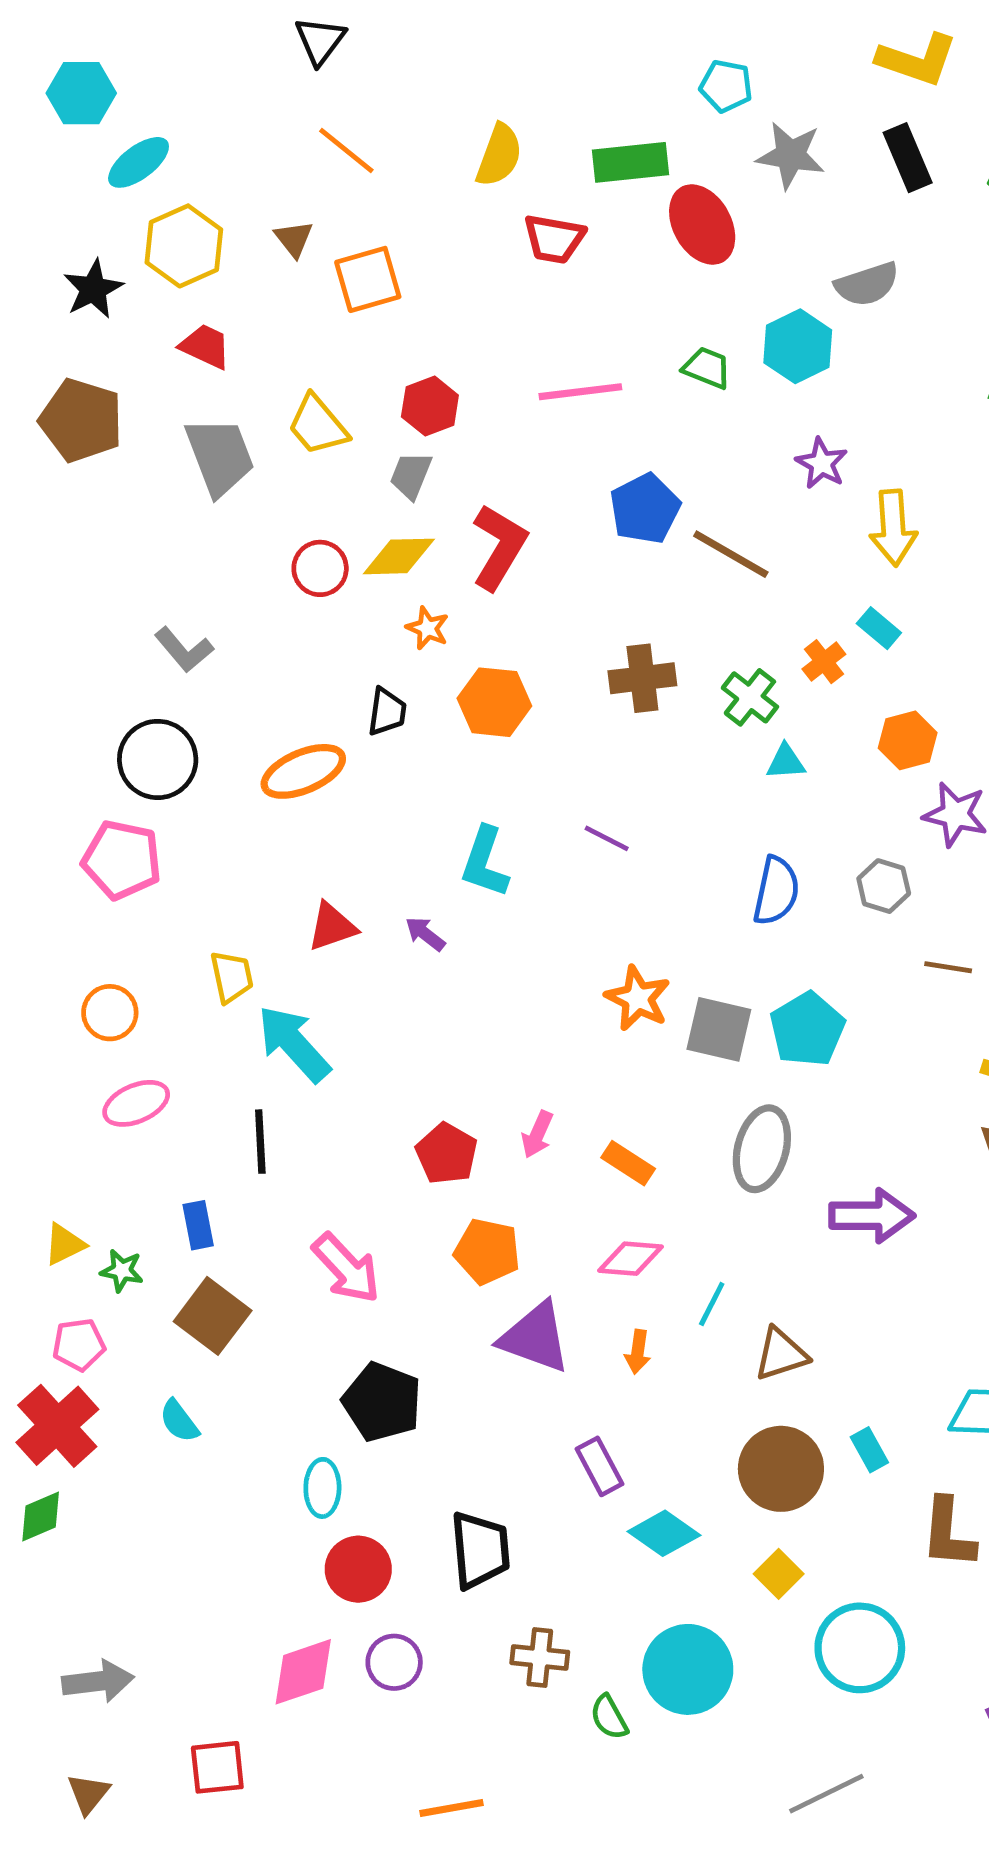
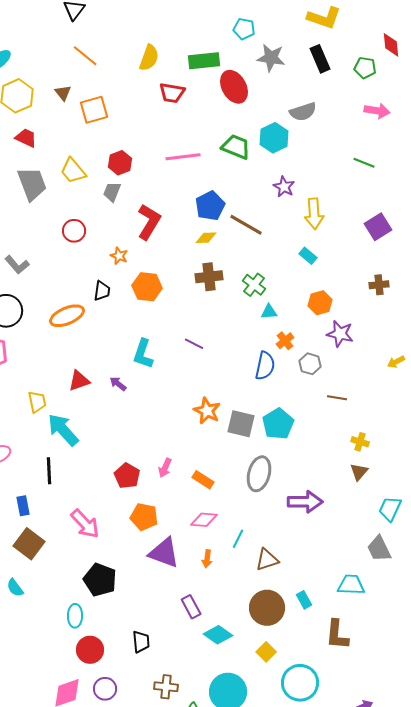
green trapezoid: (707, 368) -> (236, 147), size x1.4
yellow diamond: (399, 556) -> (206, 238), moved, size x0.7
orange cross: (824, 662) -> (285, 341), moved
black trapezoid: (480, 1550) -> (141, 642), size x0.7

